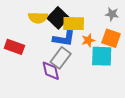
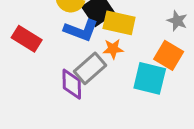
blue L-shape: (64, 38) -> (81, 30), moved
orange star: (88, 40) -> (113, 49), moved

